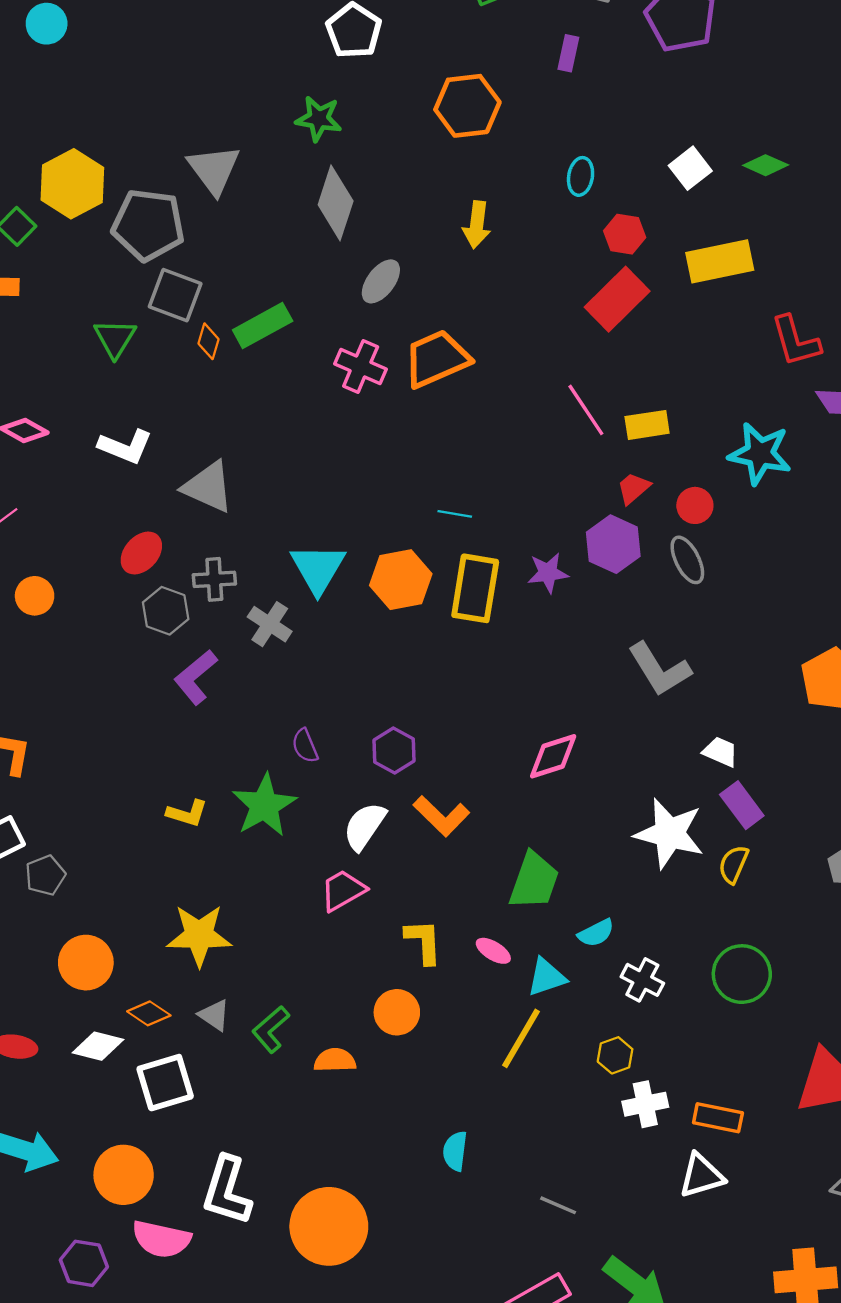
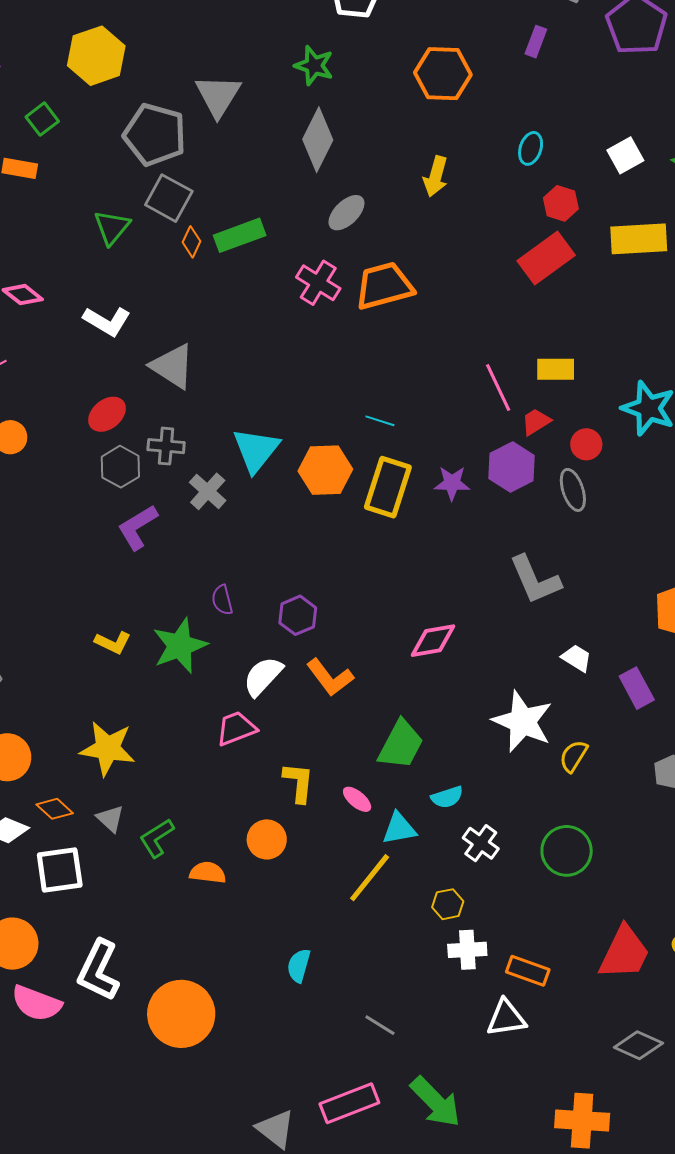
yellow hexagon: (72, 184) -> (96, 56), moved
pink line: (586, 410) -> (498, 388), moved
purple rectangle: (742, 805) -> (637, 688), moved

